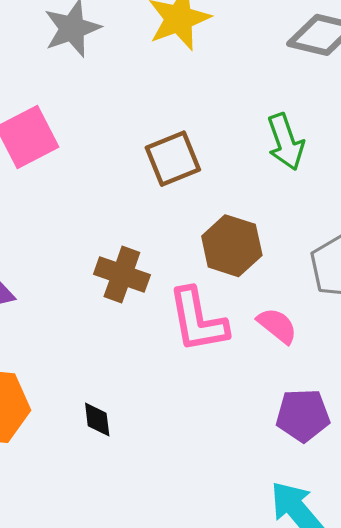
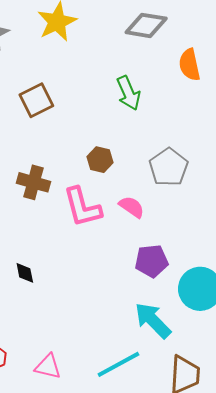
brown square: (173, 159) -> (36, 100), moved
brown hexagon: (232, 246) -> (100, 160), size x0.7

